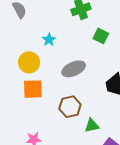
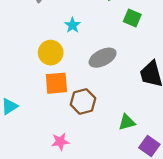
brown hexagon: (70, 107) -> (83, 101), moved

